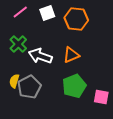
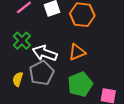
gray pentagon: (29, 87) -> (42, 73), moved

